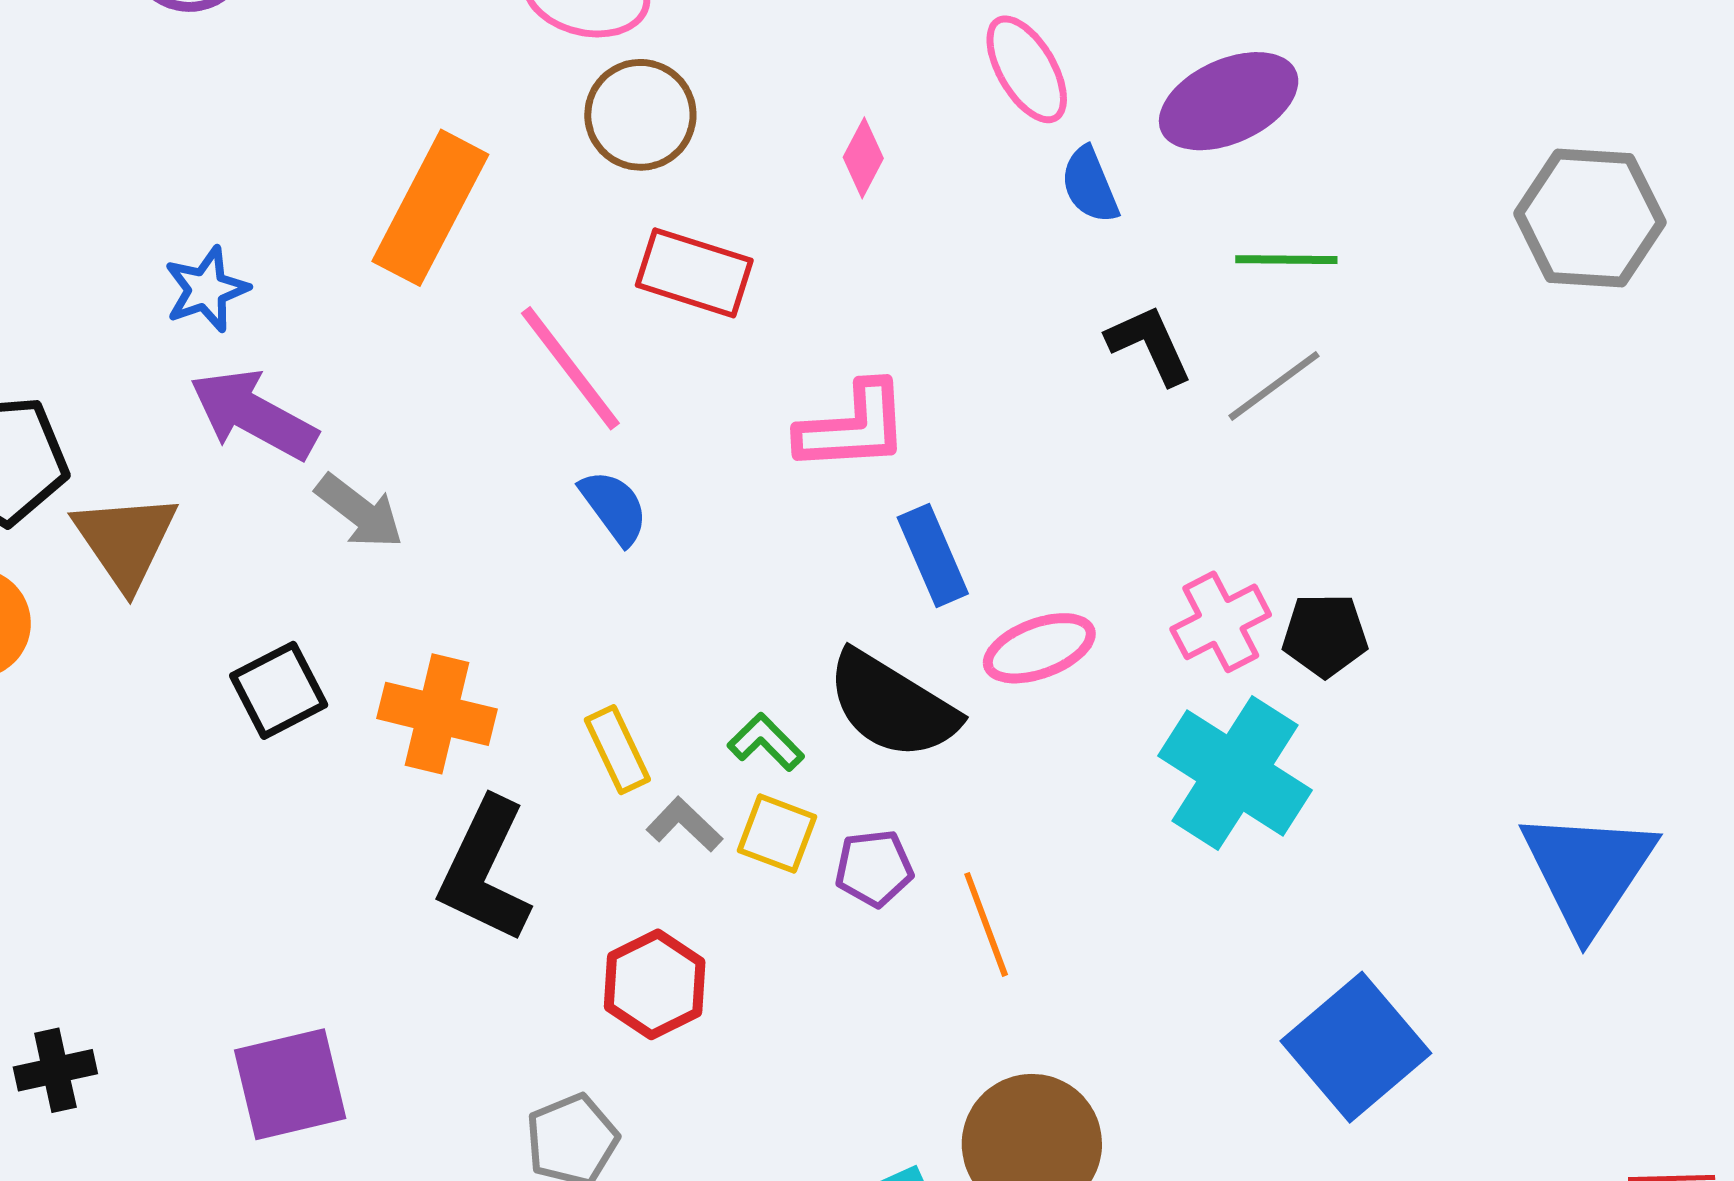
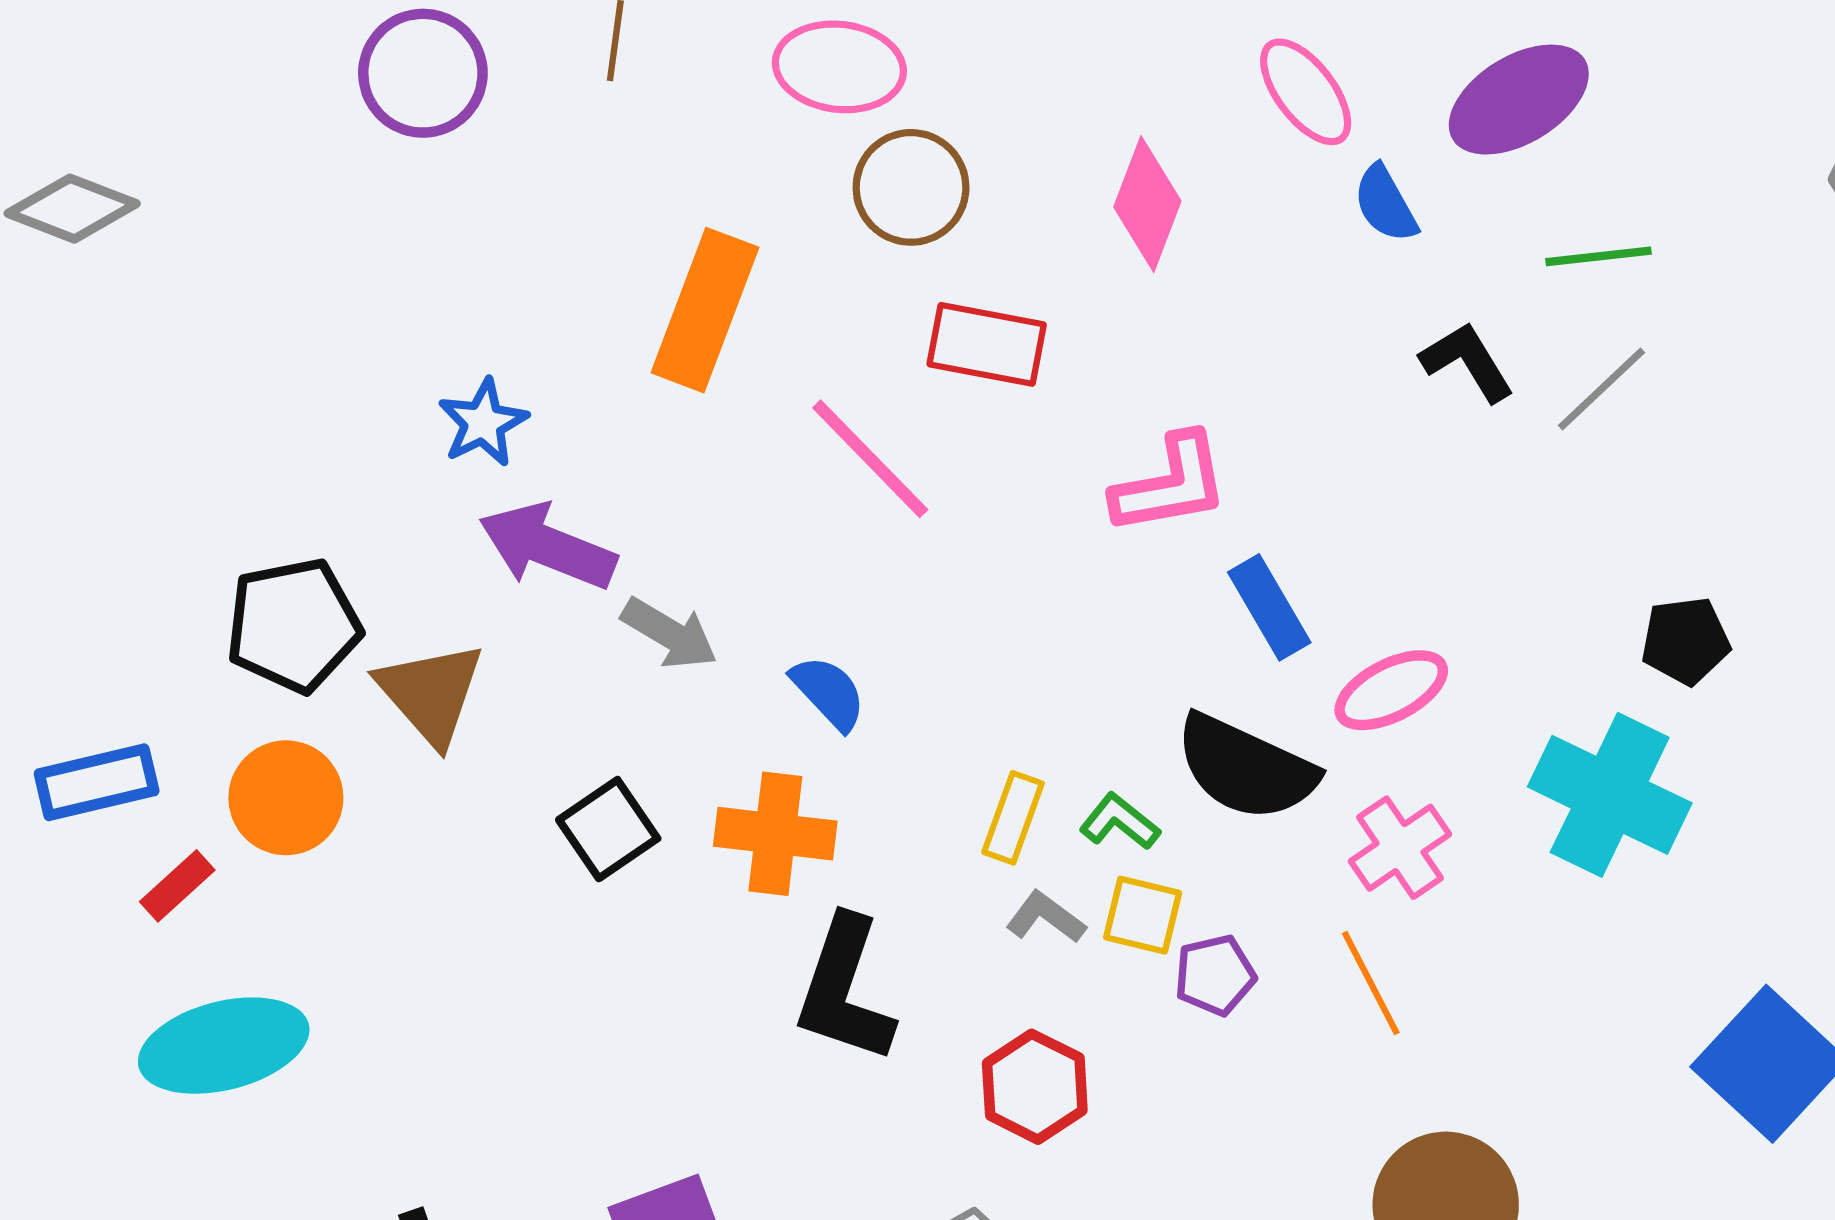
pink diamond: (863, 158) -> (1147, 204), size x1.6
blue semicircle: (614, 507) -> (829, 693), moved
pink cross: (1221, 622) -> (1400, 848), moved
yellow rectangle: (617, 750) -> (1013, 818), moved, turned 52
purple pentagon: (874, 868) -> (1215, 975), moved

